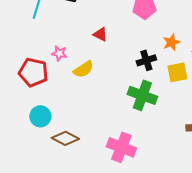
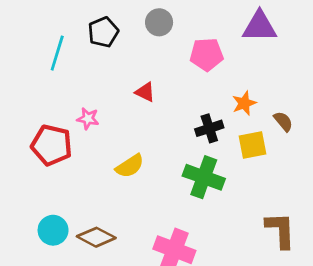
yellow semicircle: (83, 69) -> (130, 166), moved
cyan circle: (40, 116) -> (53, 230), moved

